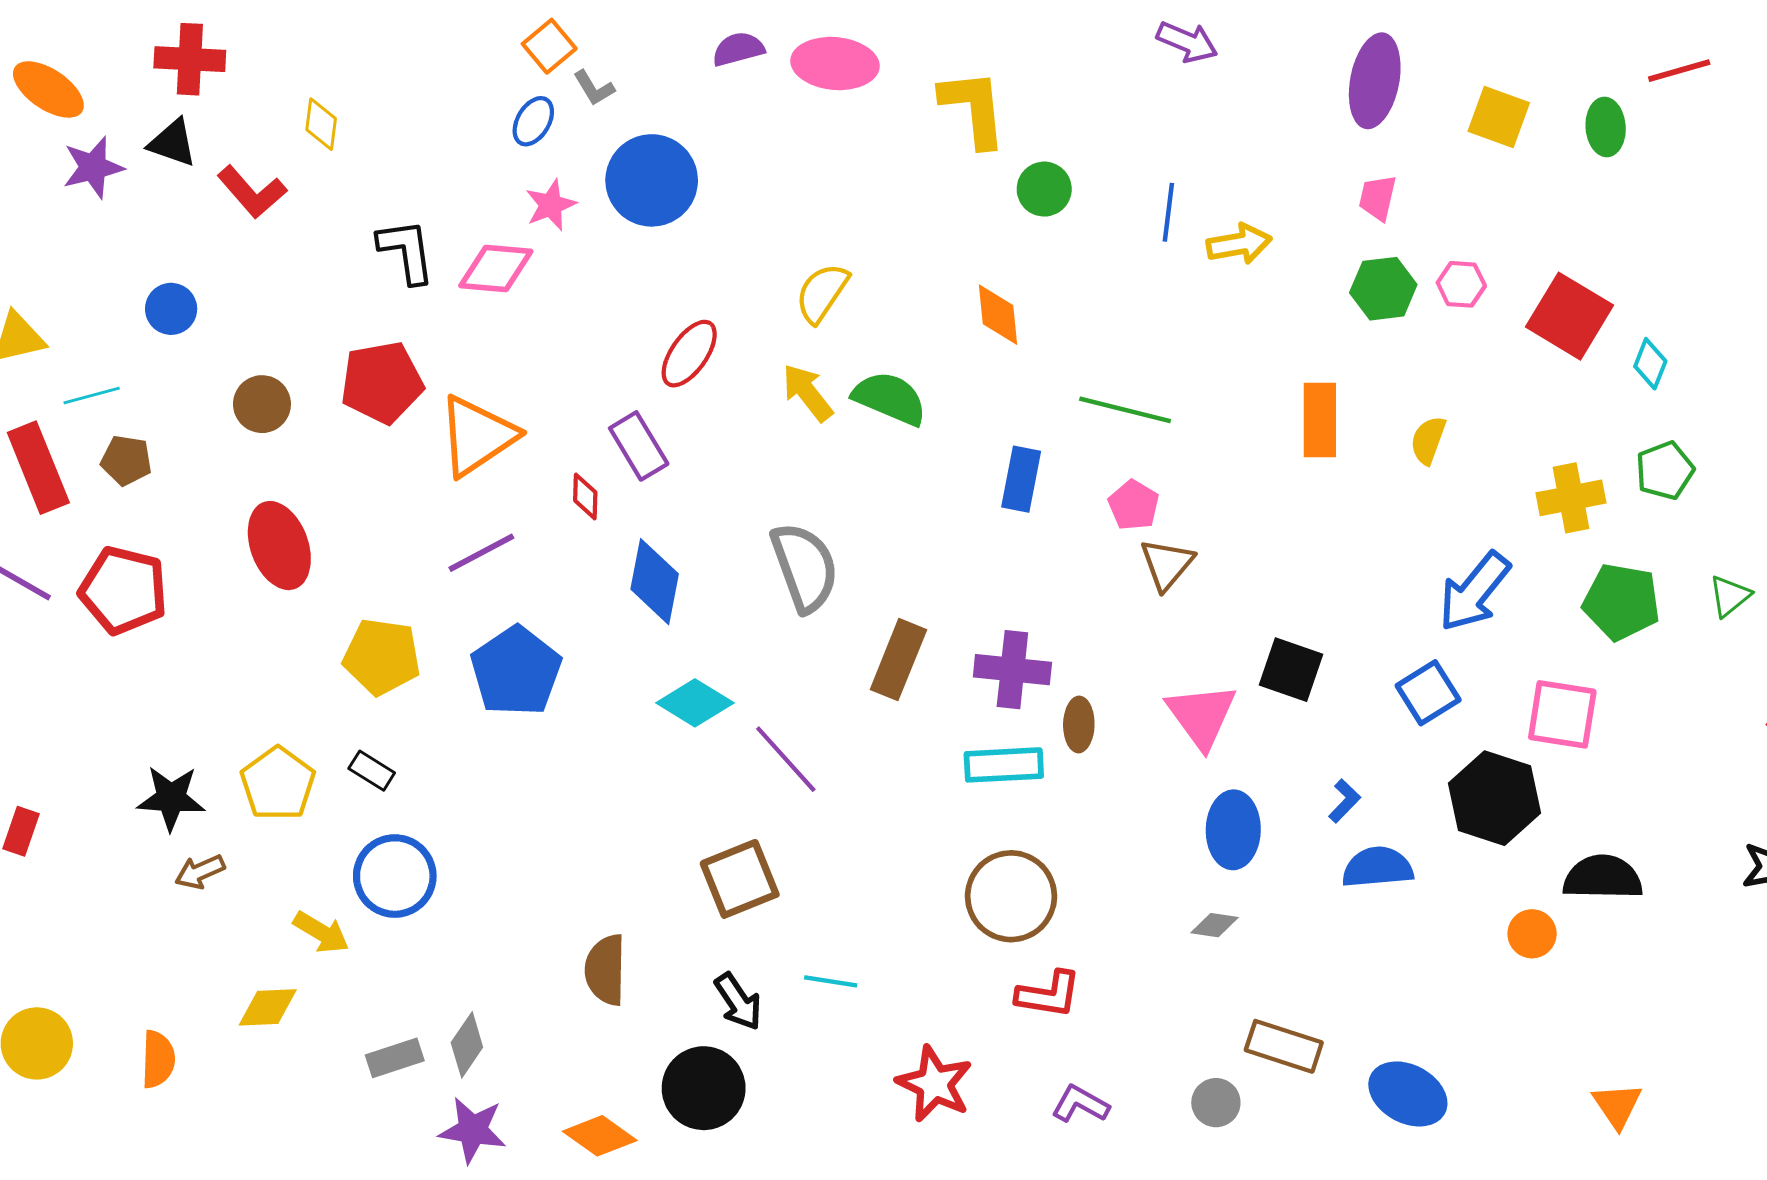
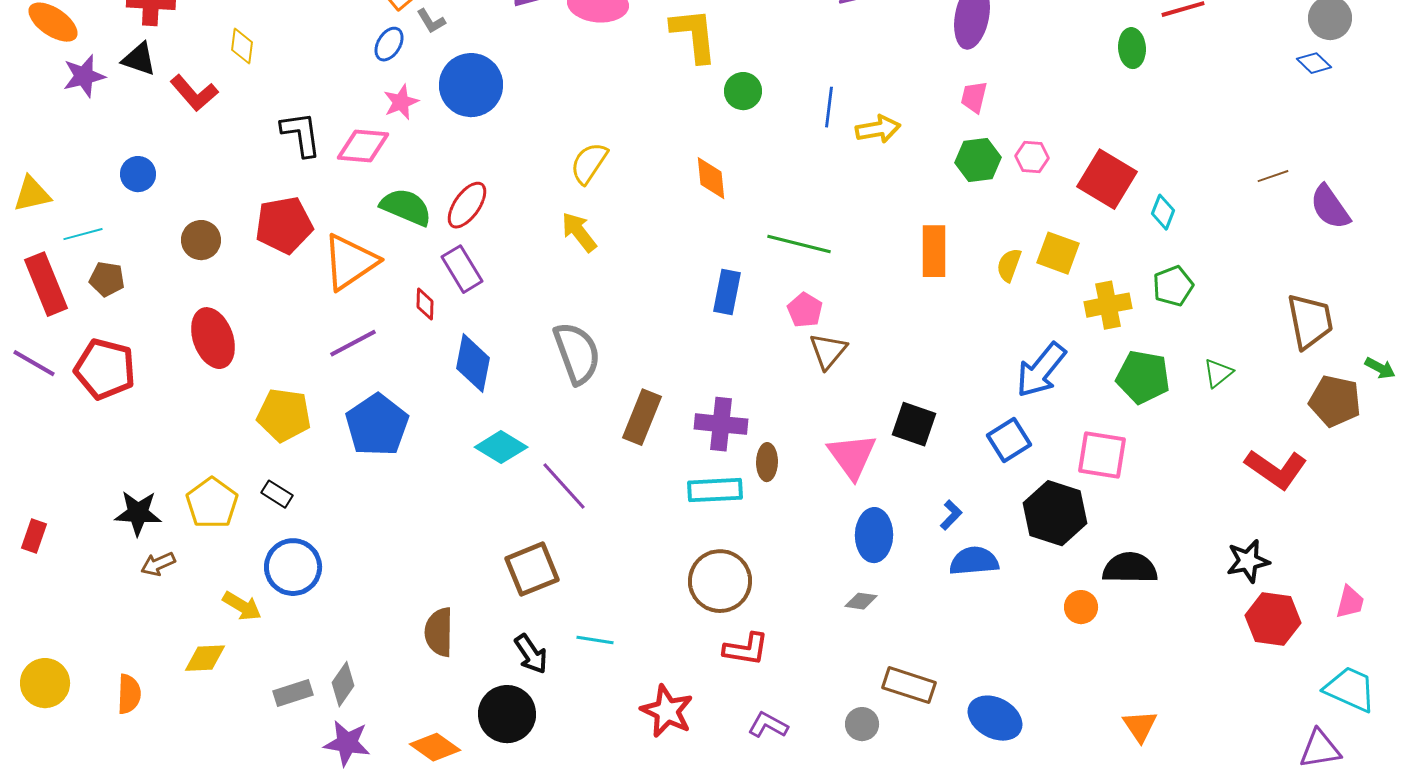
yellow square: (1499, 117) -> (1058, 253), moved
red ellipse: (689, 354) -> (467, 205), moved
green semicircle: (890, 398) -> (406, 207), moved

